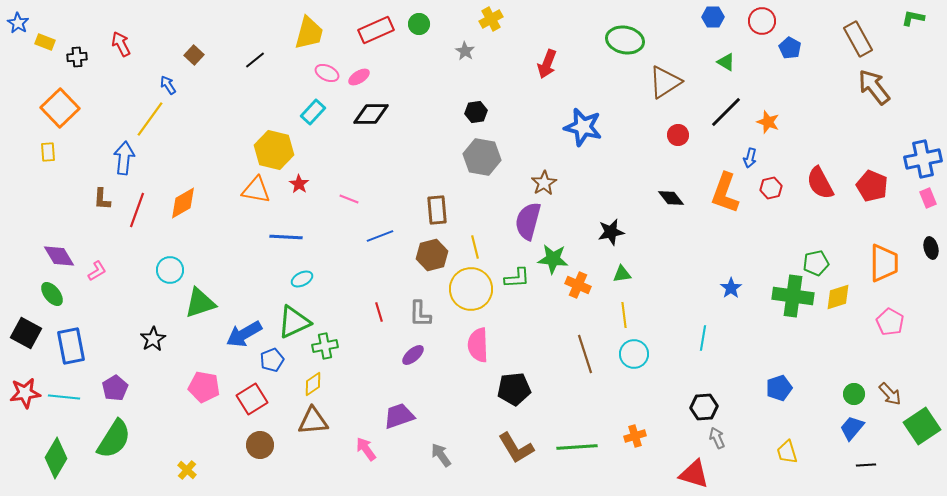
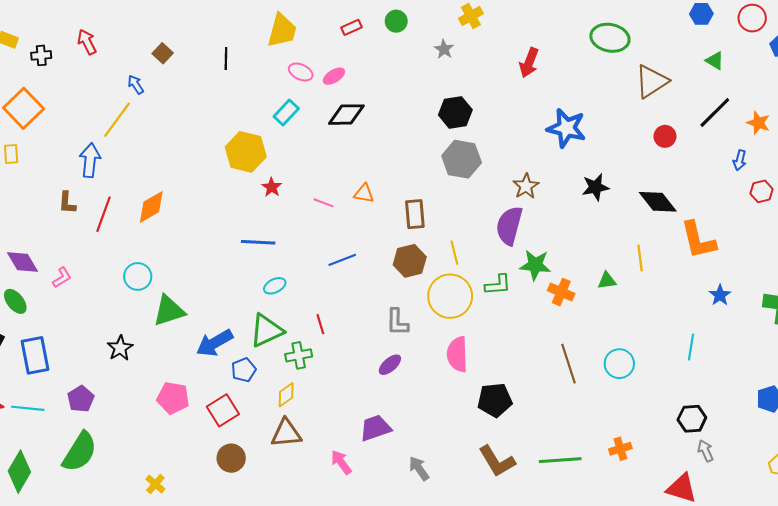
red rectangle: (376, 30) -> (352, 27), size x0.6
black line: (255, 60) -> (226, 59), turned -50
black hexagon: (476, 112) -> (455, 112), size x1.4
orange triangle: (256, 190) -> (364, 193), moved, size x0.7
orange L-shape: (725, 193) -> (698, 240), moved, turned -33
black diamond: (671, 198) -> (658, 202), size x1.4
black star: (611, 232) -> (595, 187), moved
blue line: (380, 236) -> (342, 260), moved
red line: (379, 312) -> (320, 324), moved
yellow line: (624, 315) -> (640, 258), moved

